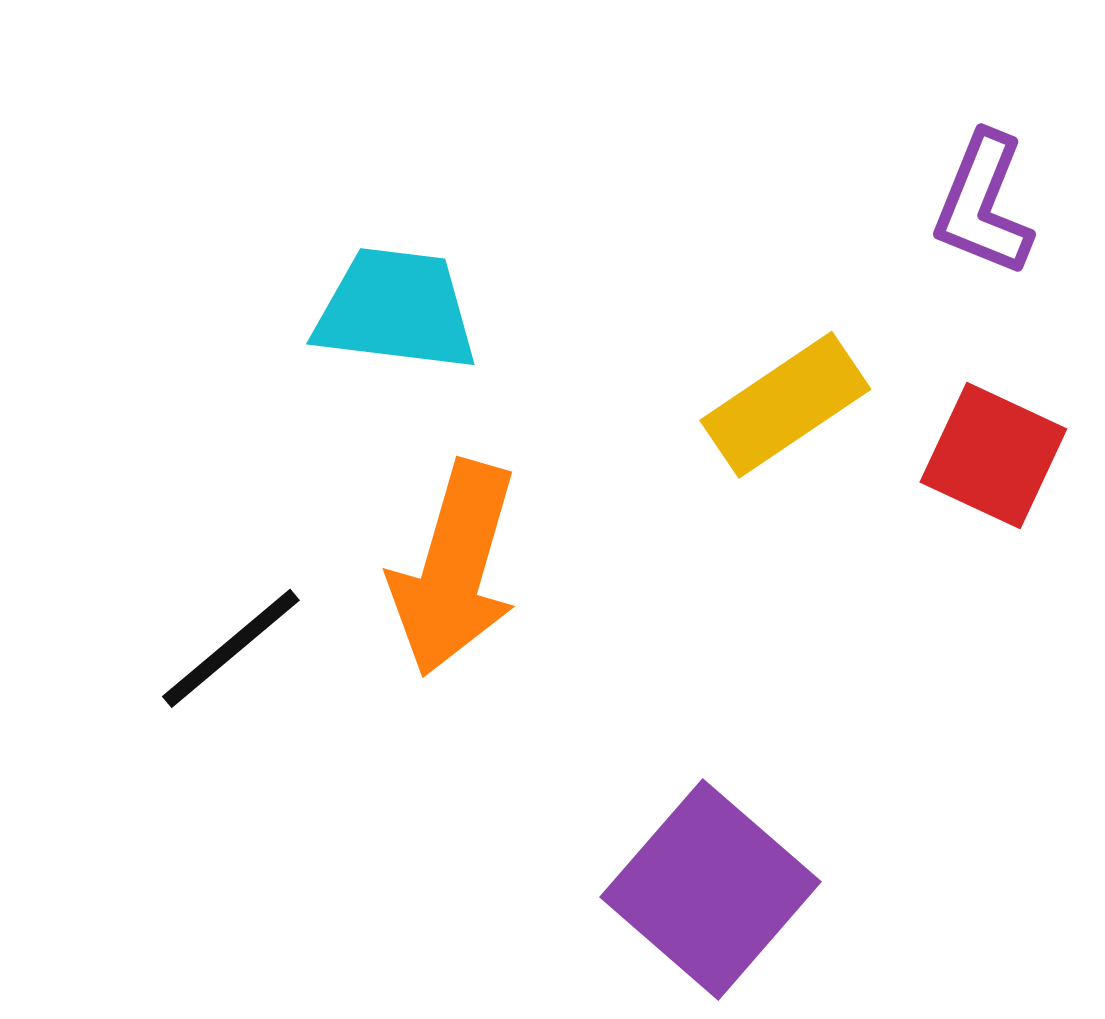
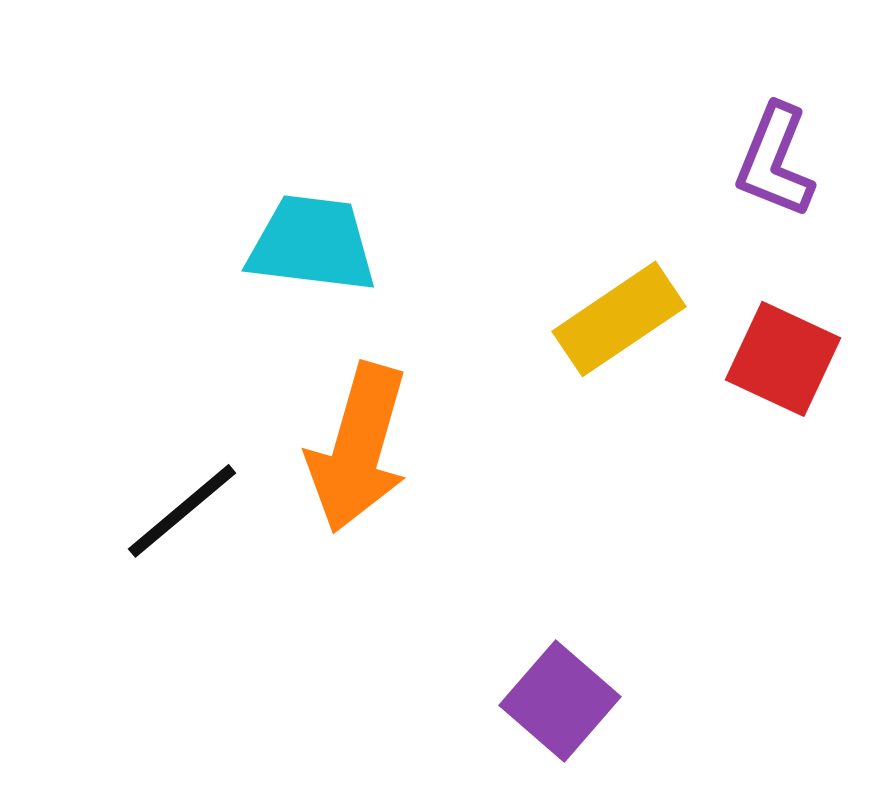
purple square: (710, 889) -> (560, 701), size x0.7

